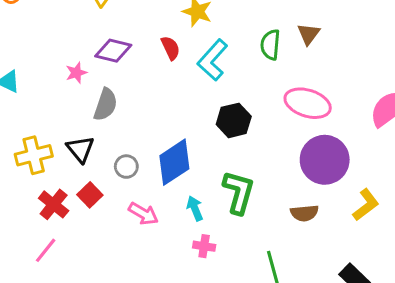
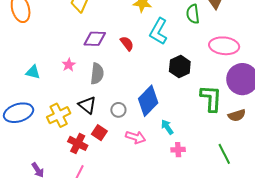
red semicircle: (170, 48) -> (127, 44), moved
pink star: (76, 73) -> (69, 65), moved
green L-shape: (239, 192) -> (211, 98), moved

